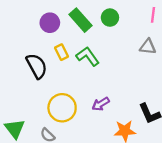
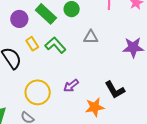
gray triangle: (148, 47) -> (91, 37), moved

